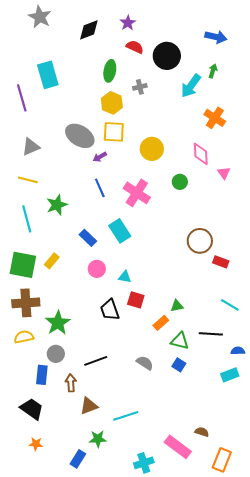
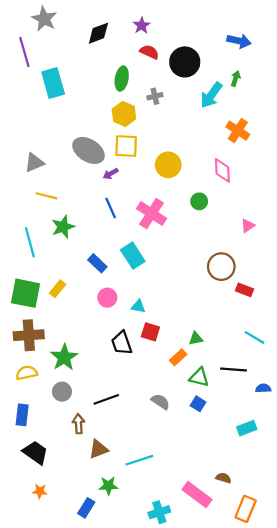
purple line: (22, 98) -> (24, 52), moved
pink triangle: (224, 173) -> (248, 226), moved, turned 32
yellow line: (28, 180) -> (46, 196), moved
blue rectangle: (42, 375) -> (22, 415), moved
cyan rectangle: (230, 375) -> (247, 428), moved

